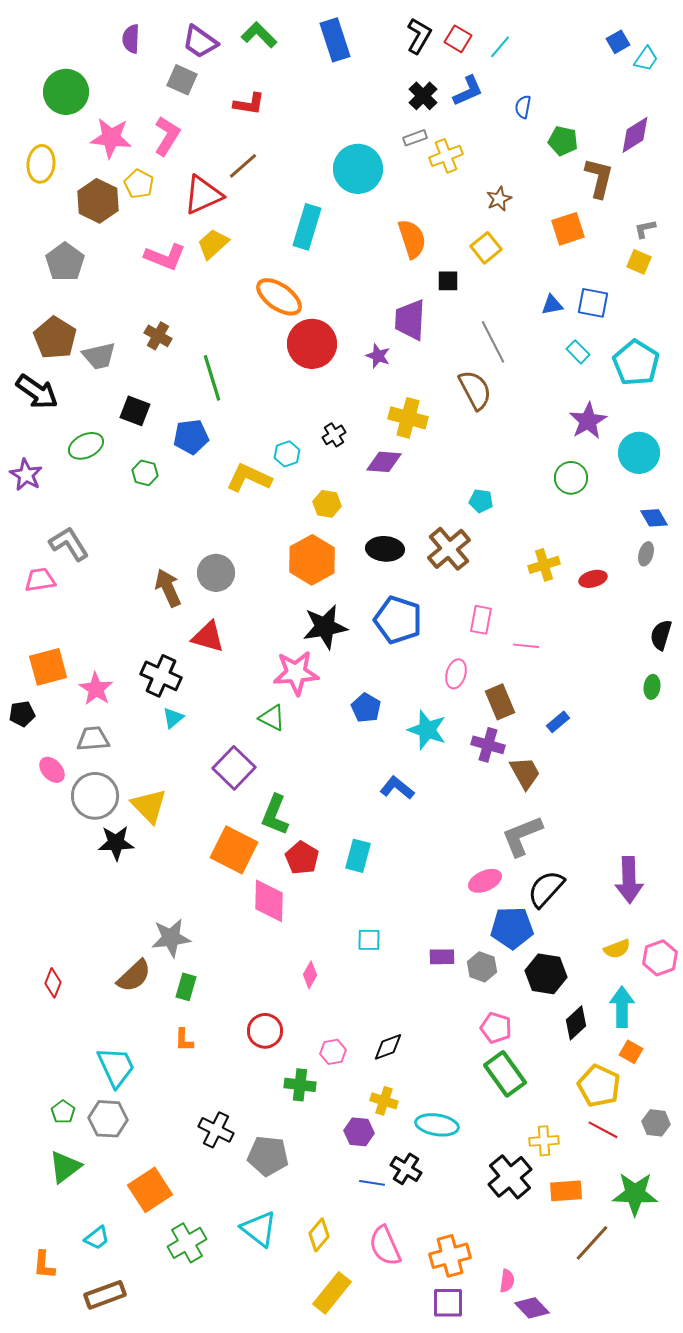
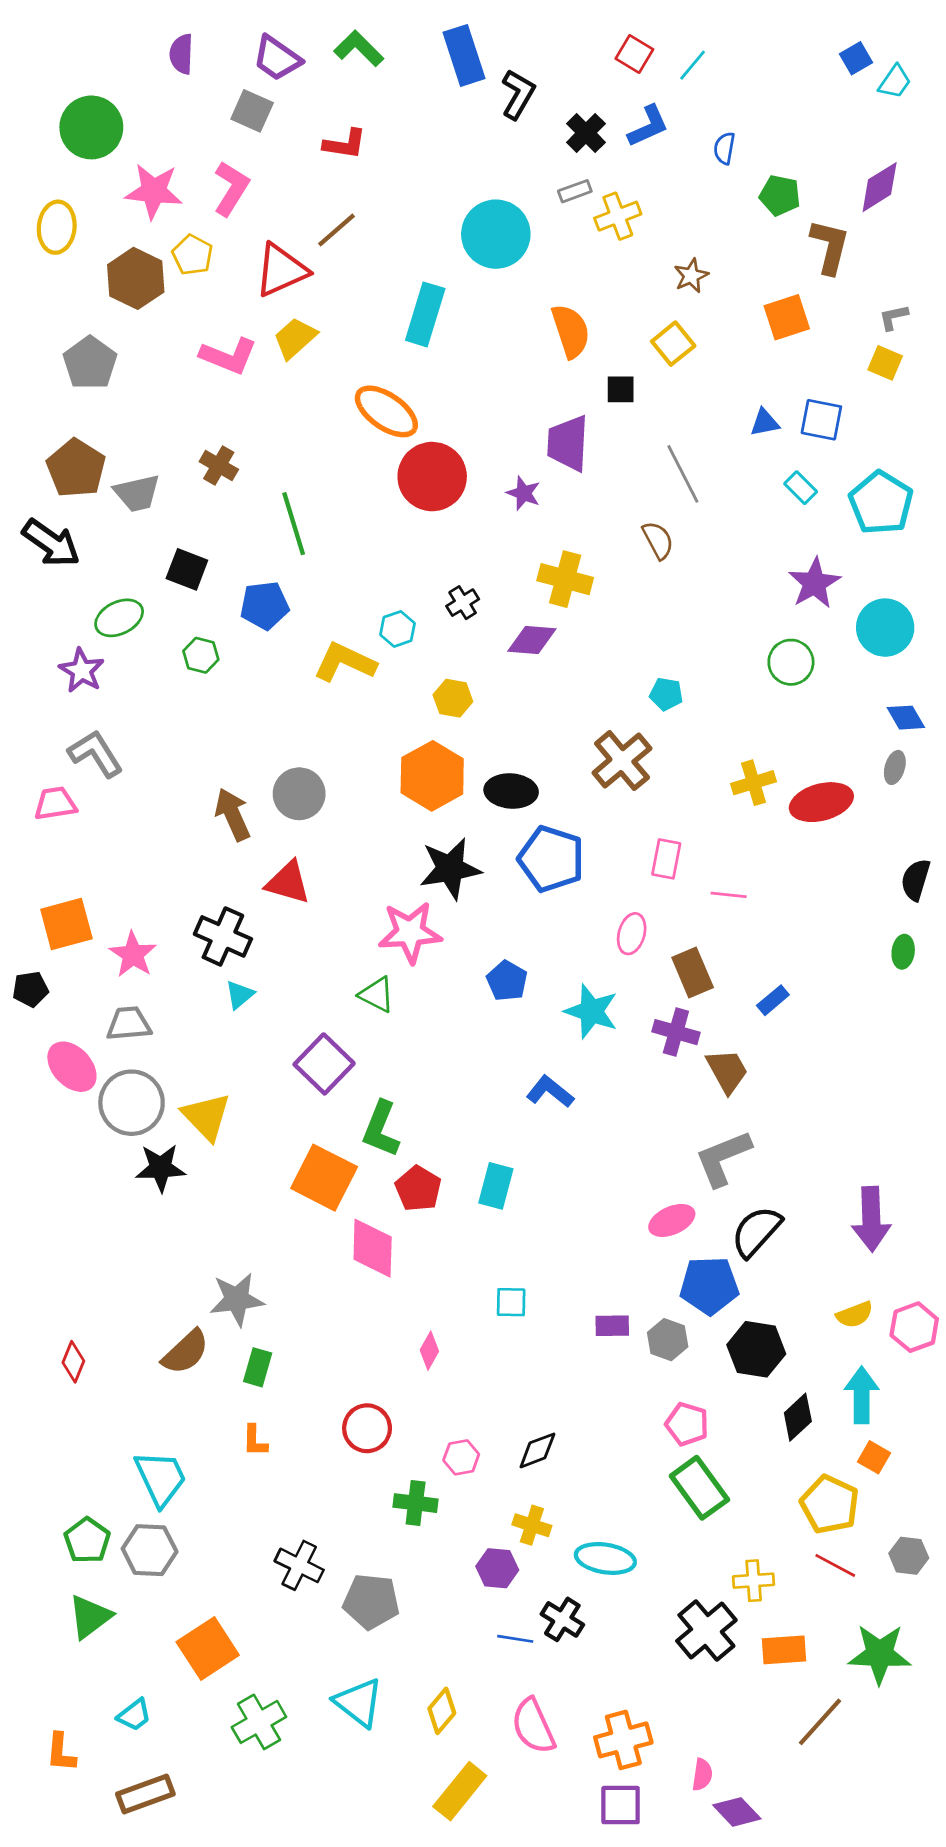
black L-shape: (419, 36) -> (518, 94), moved
brown semicircle: (475, 390) -> (658, 540), size x0.7
purple star: (26, 475) -> (82, 670), moved
black ellipse: (385, 549) -> (511, 791), moved
red ellipse: (593, 579) -> (821, 802), size x1.6
pink ellipse: (52, 770) -> (72, 1067), size x1.4
green pentagon: (63, 1112) -> (87, 1540), size x1.4

